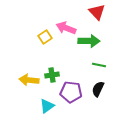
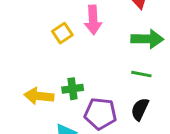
pink arrow: (66, 28) -> (93, 20), turned -114
green arrow: (89, 41) -> (147, 39), moved

